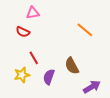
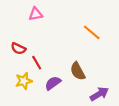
red semicircle: (23, 32) -> (18, 49), moved
purple semicircle: (49, 77) -> (53, 83), turned 35

